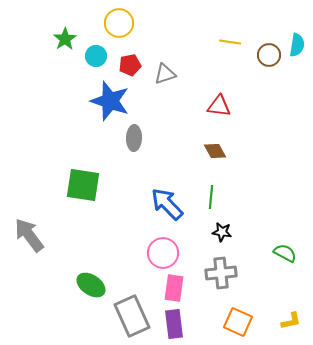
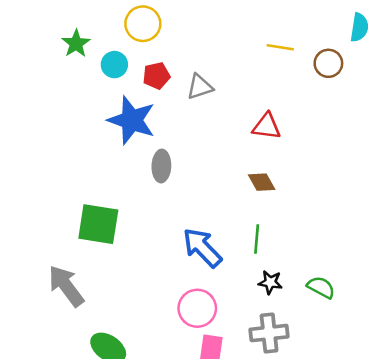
cyan semicircle: (297, 45) -> (359, 27), moved
gray arrow: (29, 235) -> (66, 286), moved
green semicircle: (285, 253) -> (321, 287), moved

